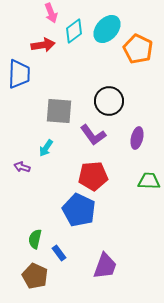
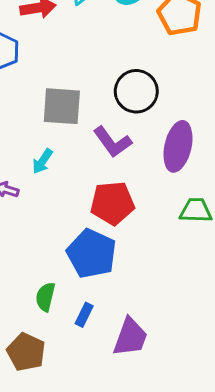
purple ellipse: (137, 138) -> (178, 146), size x1.5
green semicircle: (35, 239) -> (45, 297), moved
blue rectangle: (59, 253) -> (84, 315), moved, turned 63

